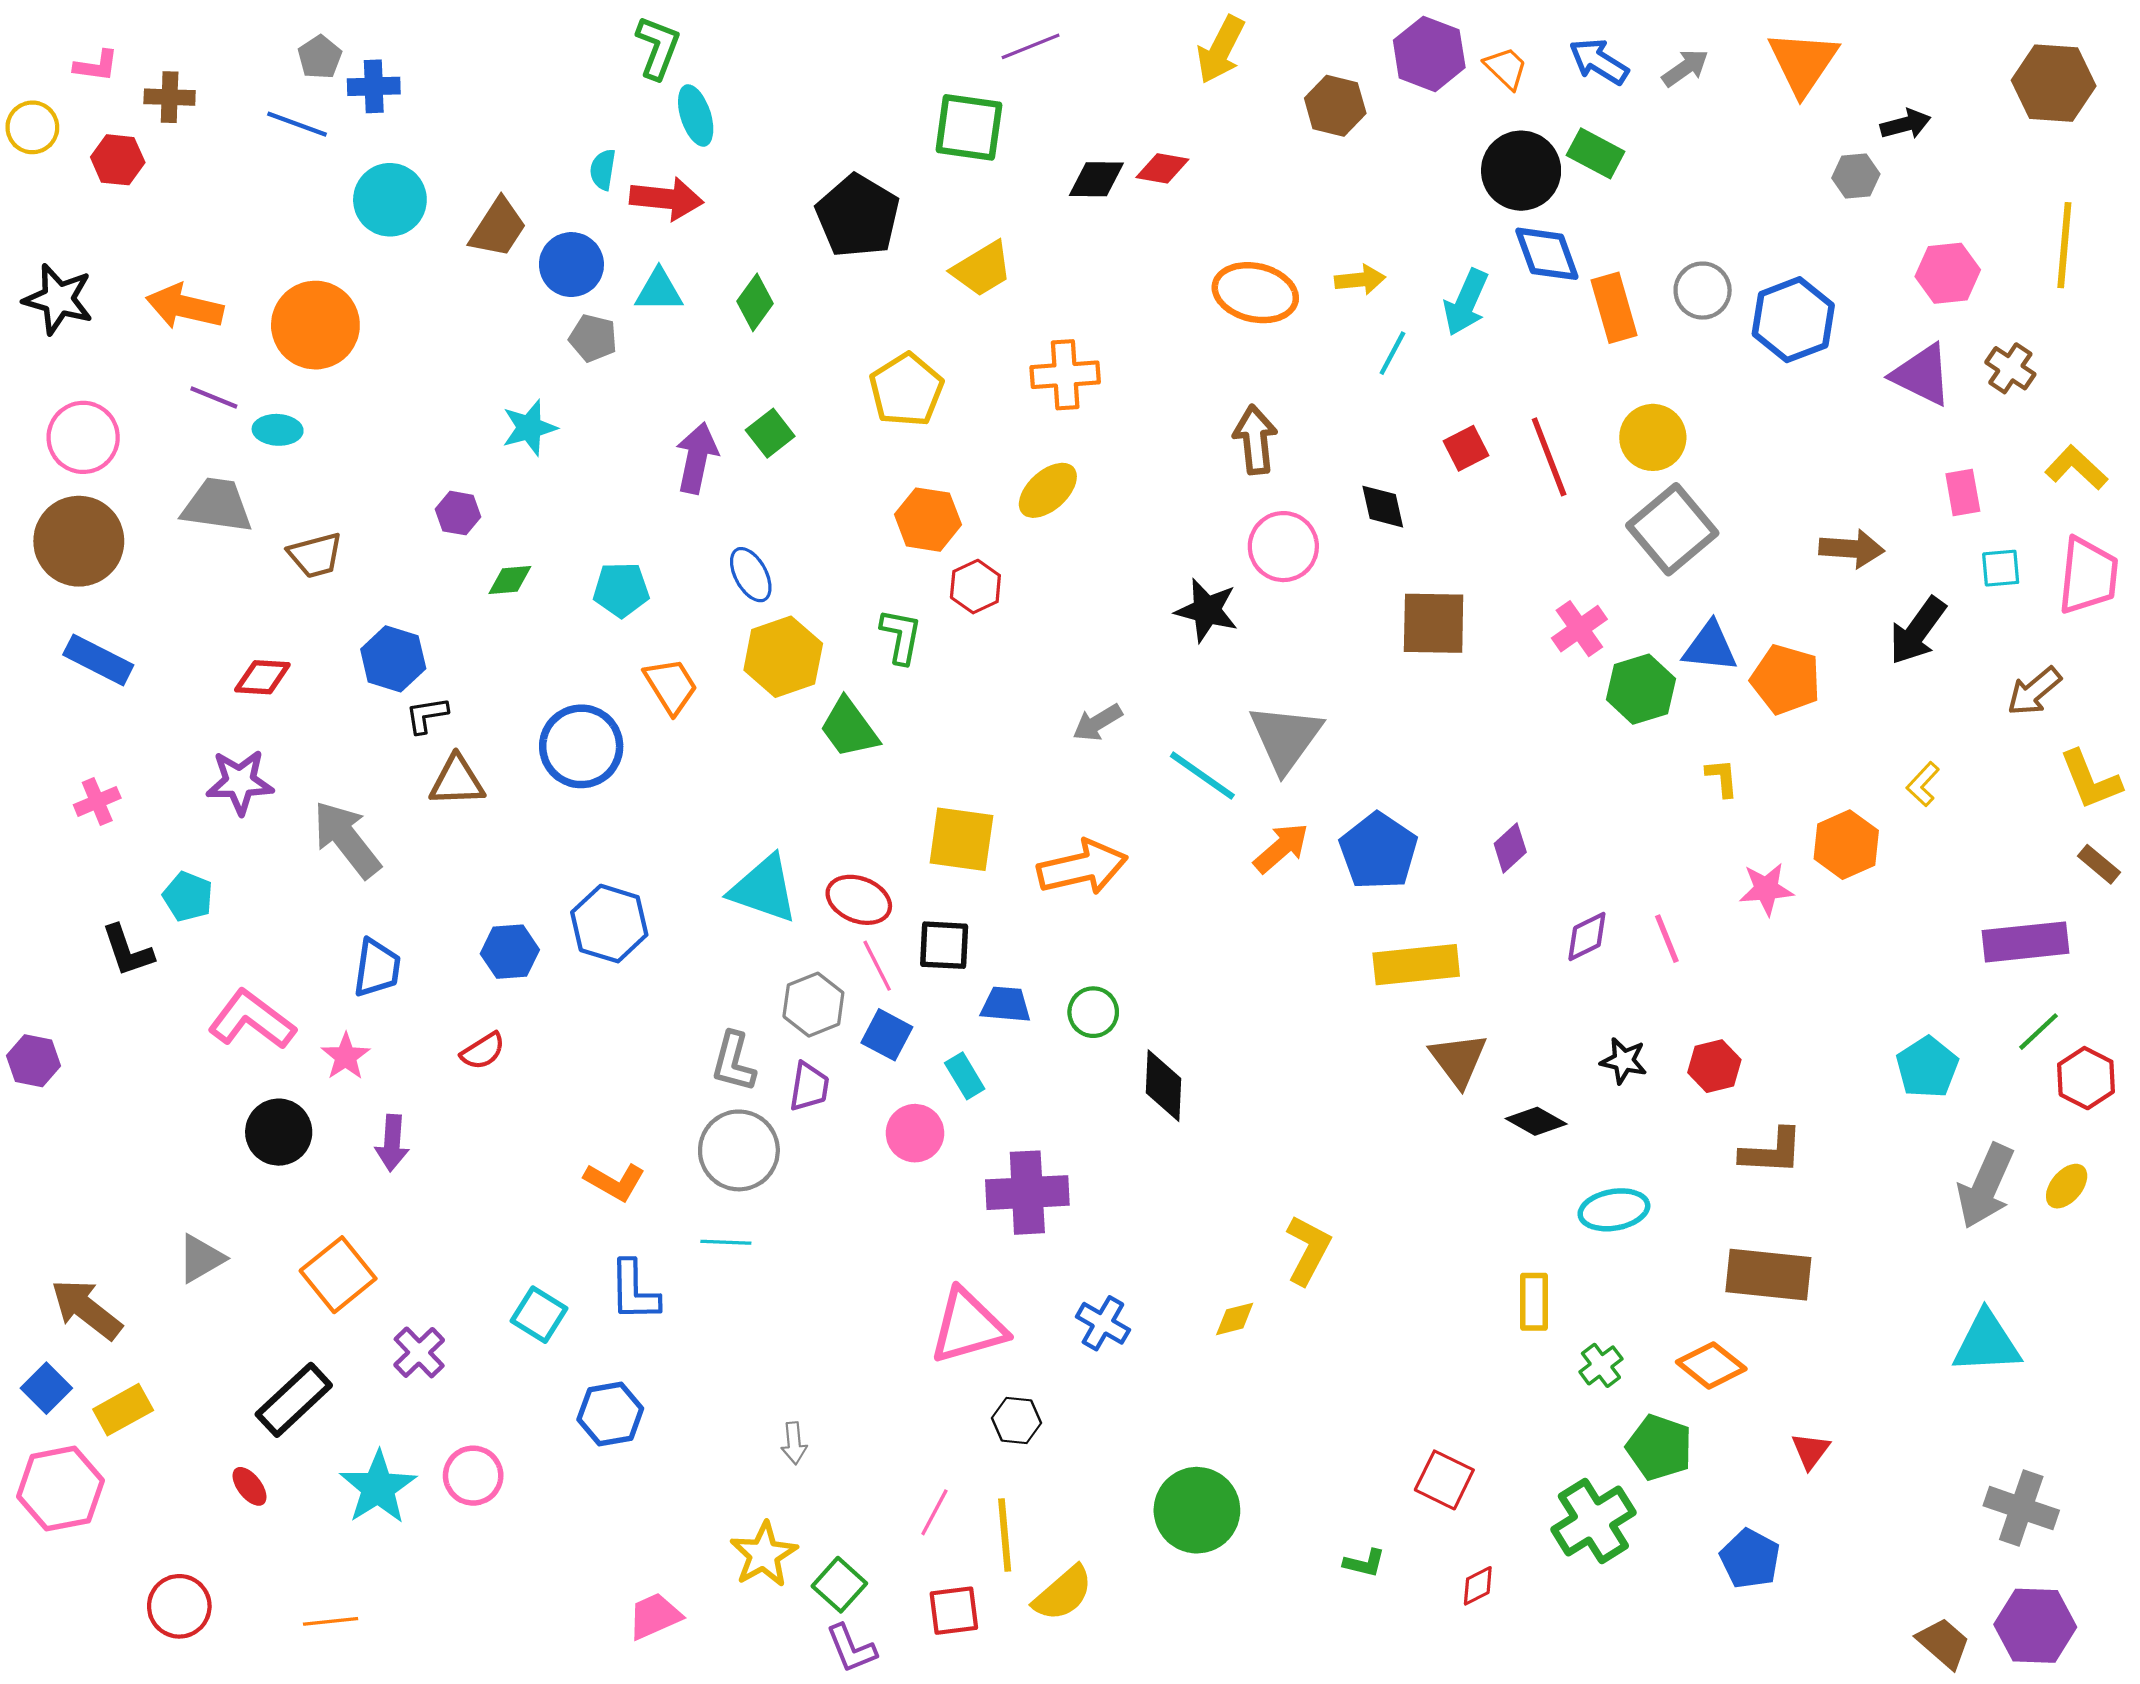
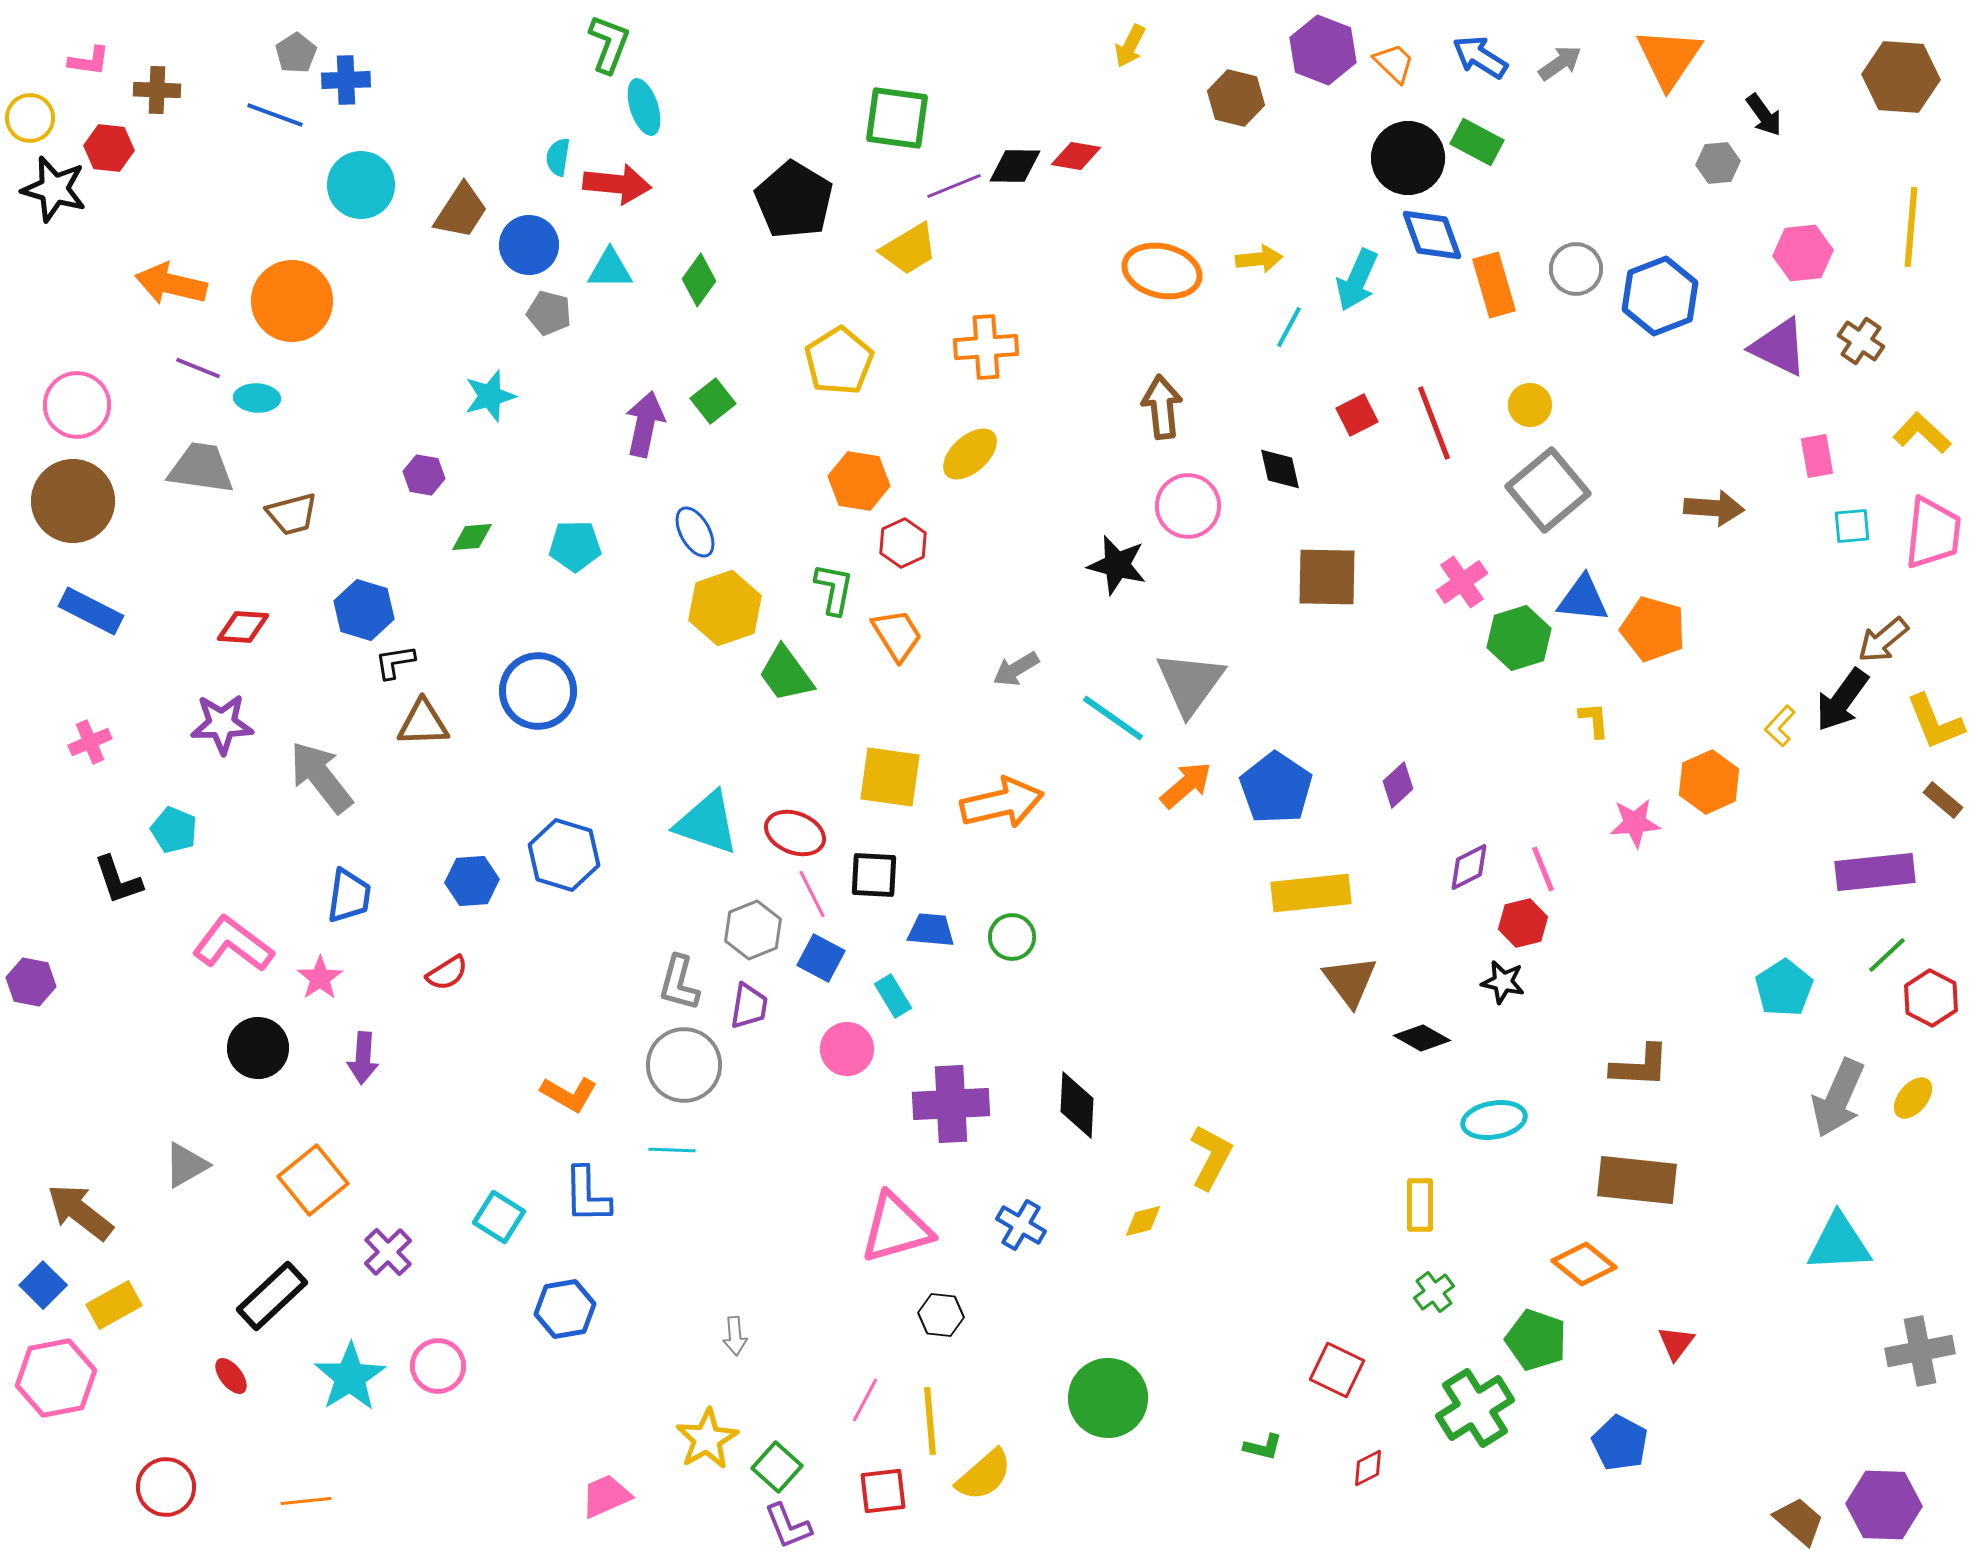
purple line: (1031, 46) -> (954, 186), moved
yellow arrow: (1221, 50) -> (1130, 46), size x0.7
black arrow: (1906, 124) -> (1764, 115), turned 69
black star: (58, 299) -> (54, 189), moved
yellow circle: (1653, 437) -> (1530, 405), size x0.7
black arrow: (1917, 631) -> (1842, 700), moved
orange trapezoid: (671, 686) -> (897, 635), moved
red hexagon: (1714, 1066) -> (1523, 923), moved
black diamond: (1163, 1086) -> (1077, 1105), moved
green cross: (1601, 1365) -> (1434, 1292), moved
gray cross: (2021, 1508) -> (1920, 1351), moved, turned -30

